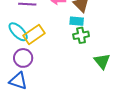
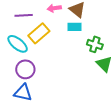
yellow rectangle: (34, 34) -> (39, 33), moved
green cross: (81, 35) -> (95, 44), moved, turned 35

